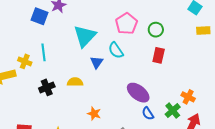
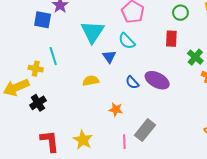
green circle: (156, 30) -> (180, 13), moved
black cross: (47, 87) -> (38, 103), moved
green cross: (173, 111) -> (195, 57), moved
blue semicircle: (148, 113) -> (132, 82), moved

